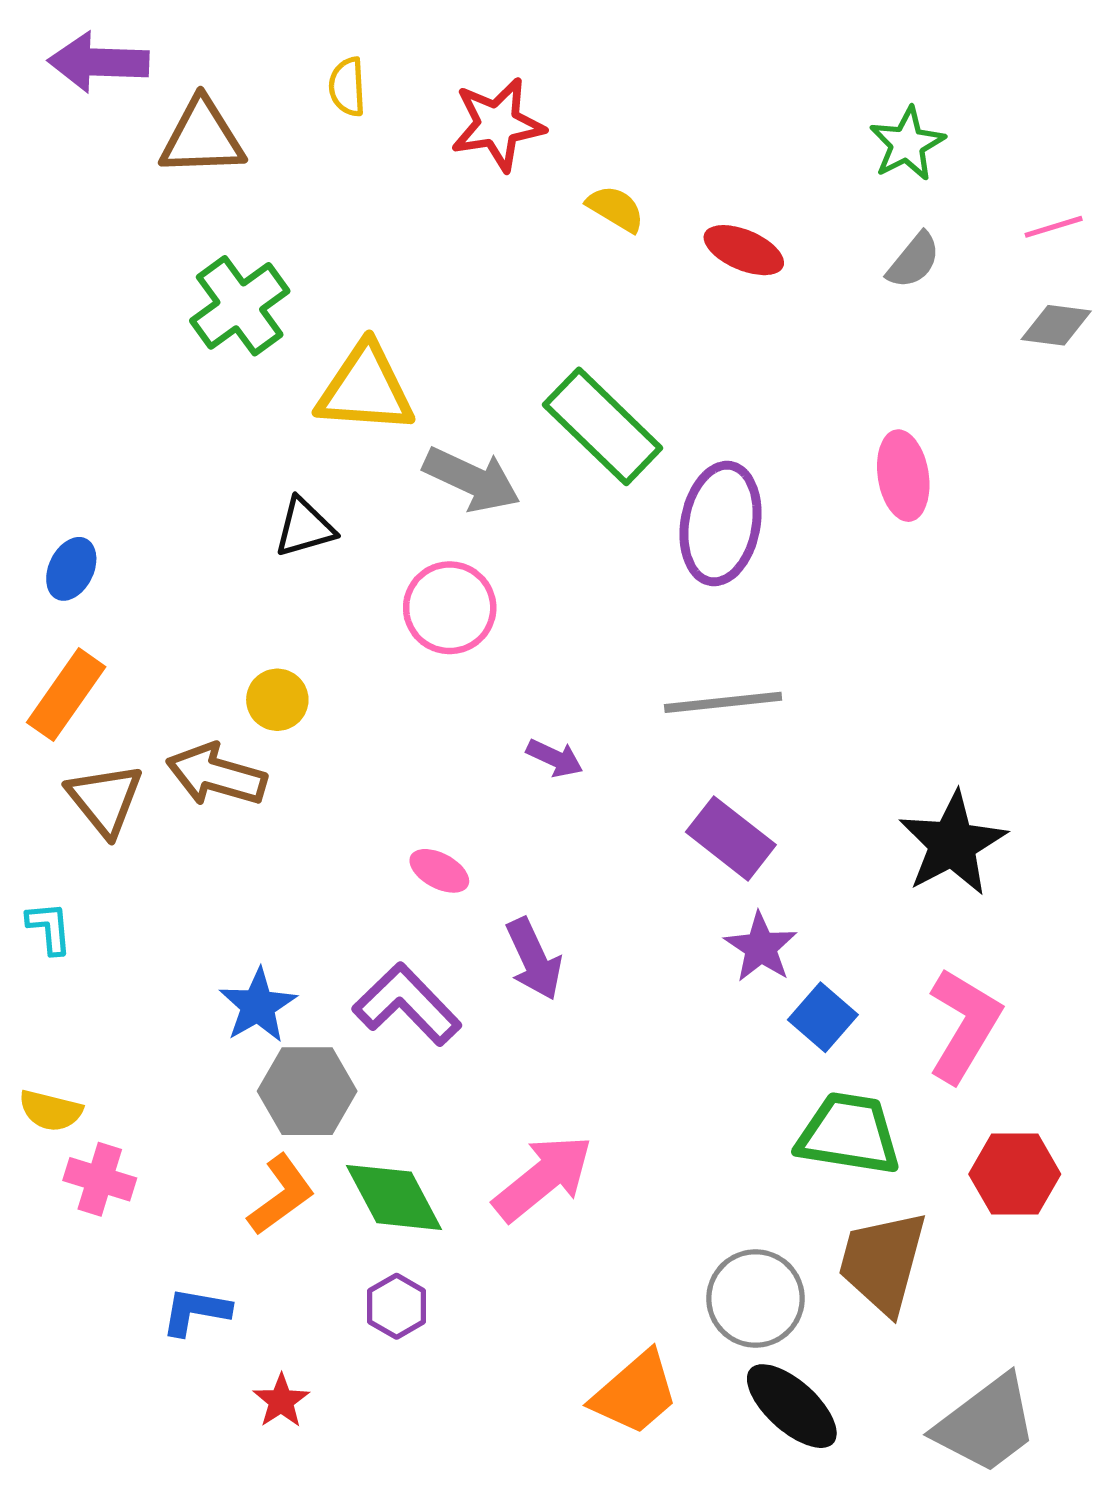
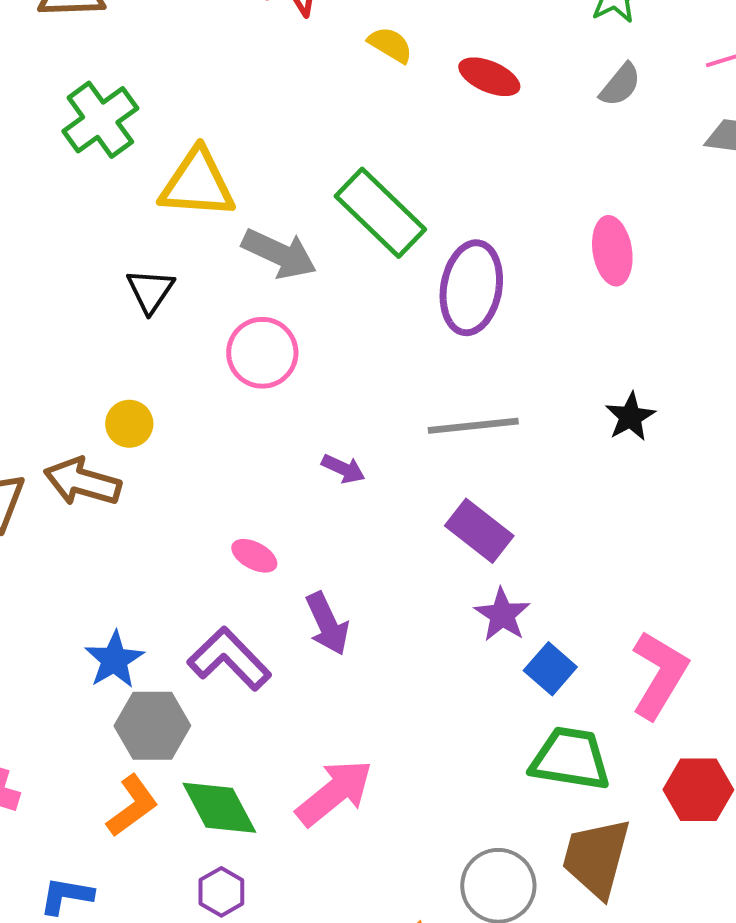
black triangle: (305, 527) -> (150, 291), turned -40
black star: (952, 844) -> (630, 417), moved, size x0.6

